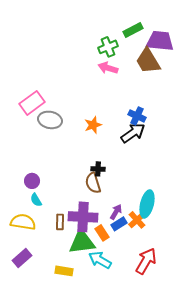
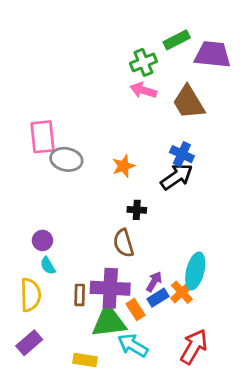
brown trapezoid: (148, 61) -> (189, 102), moved
pink rectangle: (32, 103) -> (42, 137), turned -60
black cross: (98, 169) -> (137, 210), moved
yellow semicircle: (23, 222) -> (31, 295), turned 80

